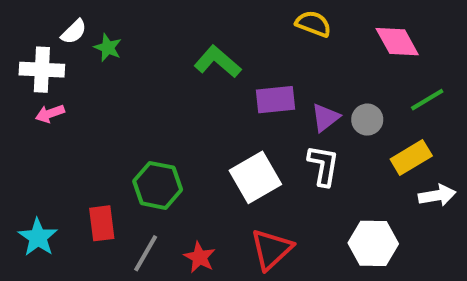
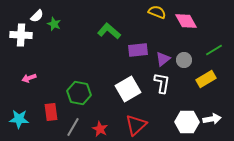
pink diamond: (397, 42) -> (186, 21), moved
pink arrow: (50, 114) -> (29, 78), moved
white arrow: (437, 195) -> (212, 119), moved
cyan star: (38, 237) -> (19, 119), turned -30

